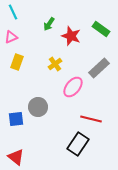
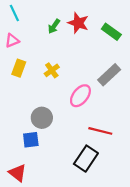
red star: (71, 36) -> (78, 23), moved
yellow cross: (55, 64) -> (52, 70), moved
blue square: (16, 119) -> (31, 140), moved

